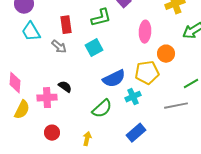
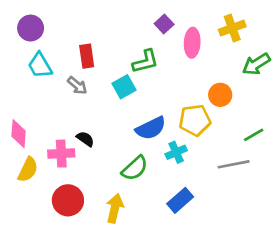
green L-shape: (101, 18) -> (145, 61), moved
pink ellipse: (145, 32) -> (192, 43), moved
red circle: (52, 133) -> (68, 200), size x1.5
yellow arrow: (87, 139) -> (115, 208), size x1.5

